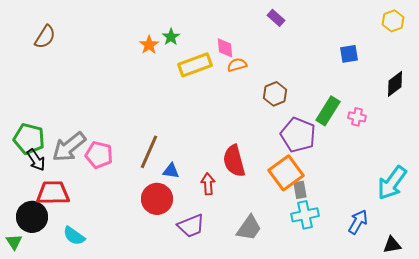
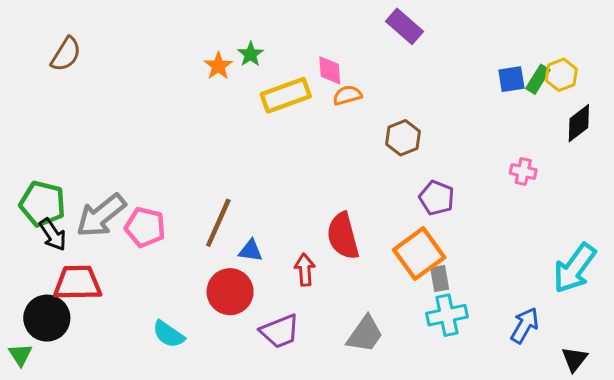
purple rectangle: (276, 18) -> (404, 26), size x1.4
yellow hexagon: (393, 21) -> (561, 75), moved
green rectangle: (328, 111) -> (538, 79), moved, size x0.7
purple pentagon: (298, 135) -> (437, 198), size x0.7
cyan semicircle: (74, 236) -> (168, 334), moved
black triangle: (392, 245) -> (574, 359), turned -42

